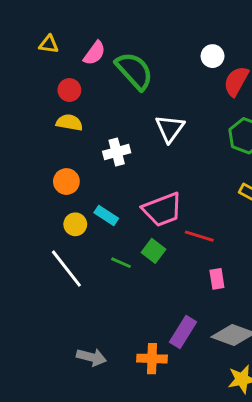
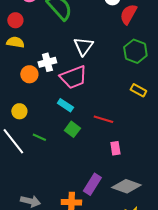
orange circle: (66, 182) -> (29, 74), moved
pink trapezoid: (162, 210) -> (73, 77), moved
cyan rectangle: (106, 215) -> (65, 105), moved
green line: (121, 263) -> (39, 137), moved

